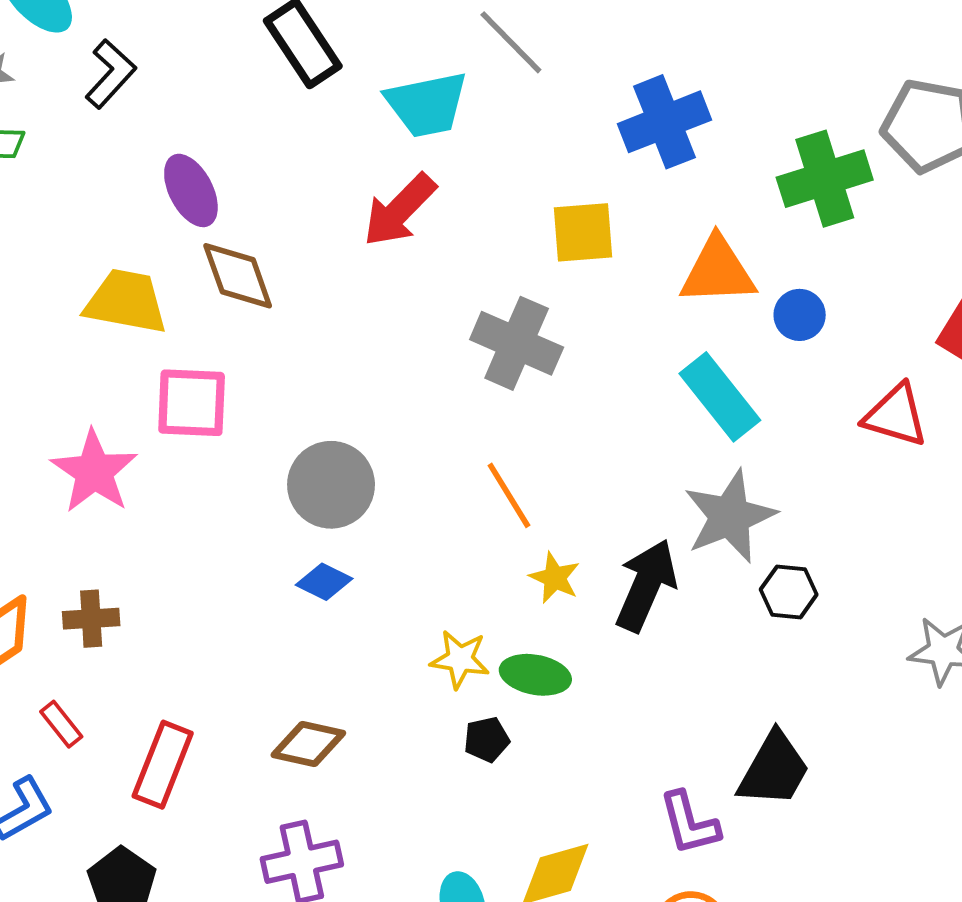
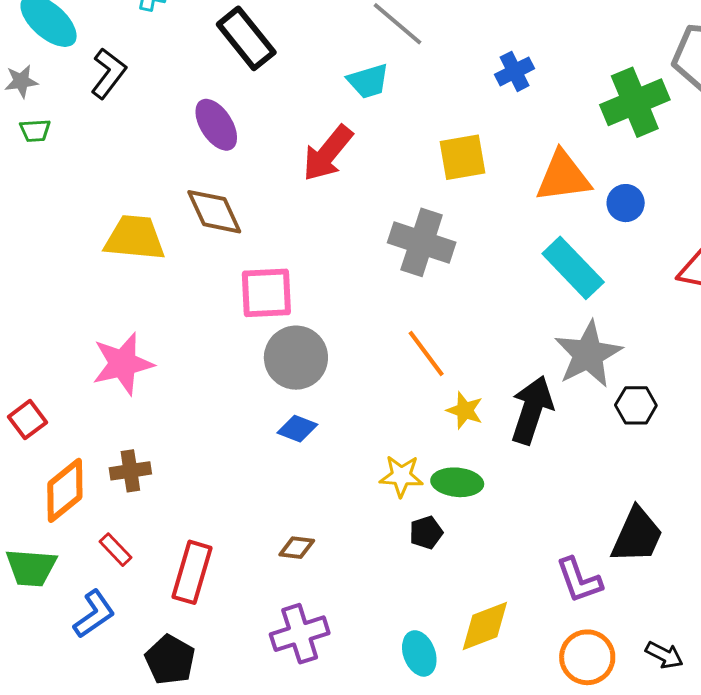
cyan trapezoid: (427, 104) -> (368, 81), moved, size x0.7
blue cross: (664, 122) -> (515, 71), size x0.6
purple ellipse: (191, 190) -> (216, 125), moved
pink square: (192, 403) -> (266, 293), moved
pink star: (94, 472) -> (123, 364), turned 30
brown diamond: (308, 744) -> (297, 548), size x0.7

